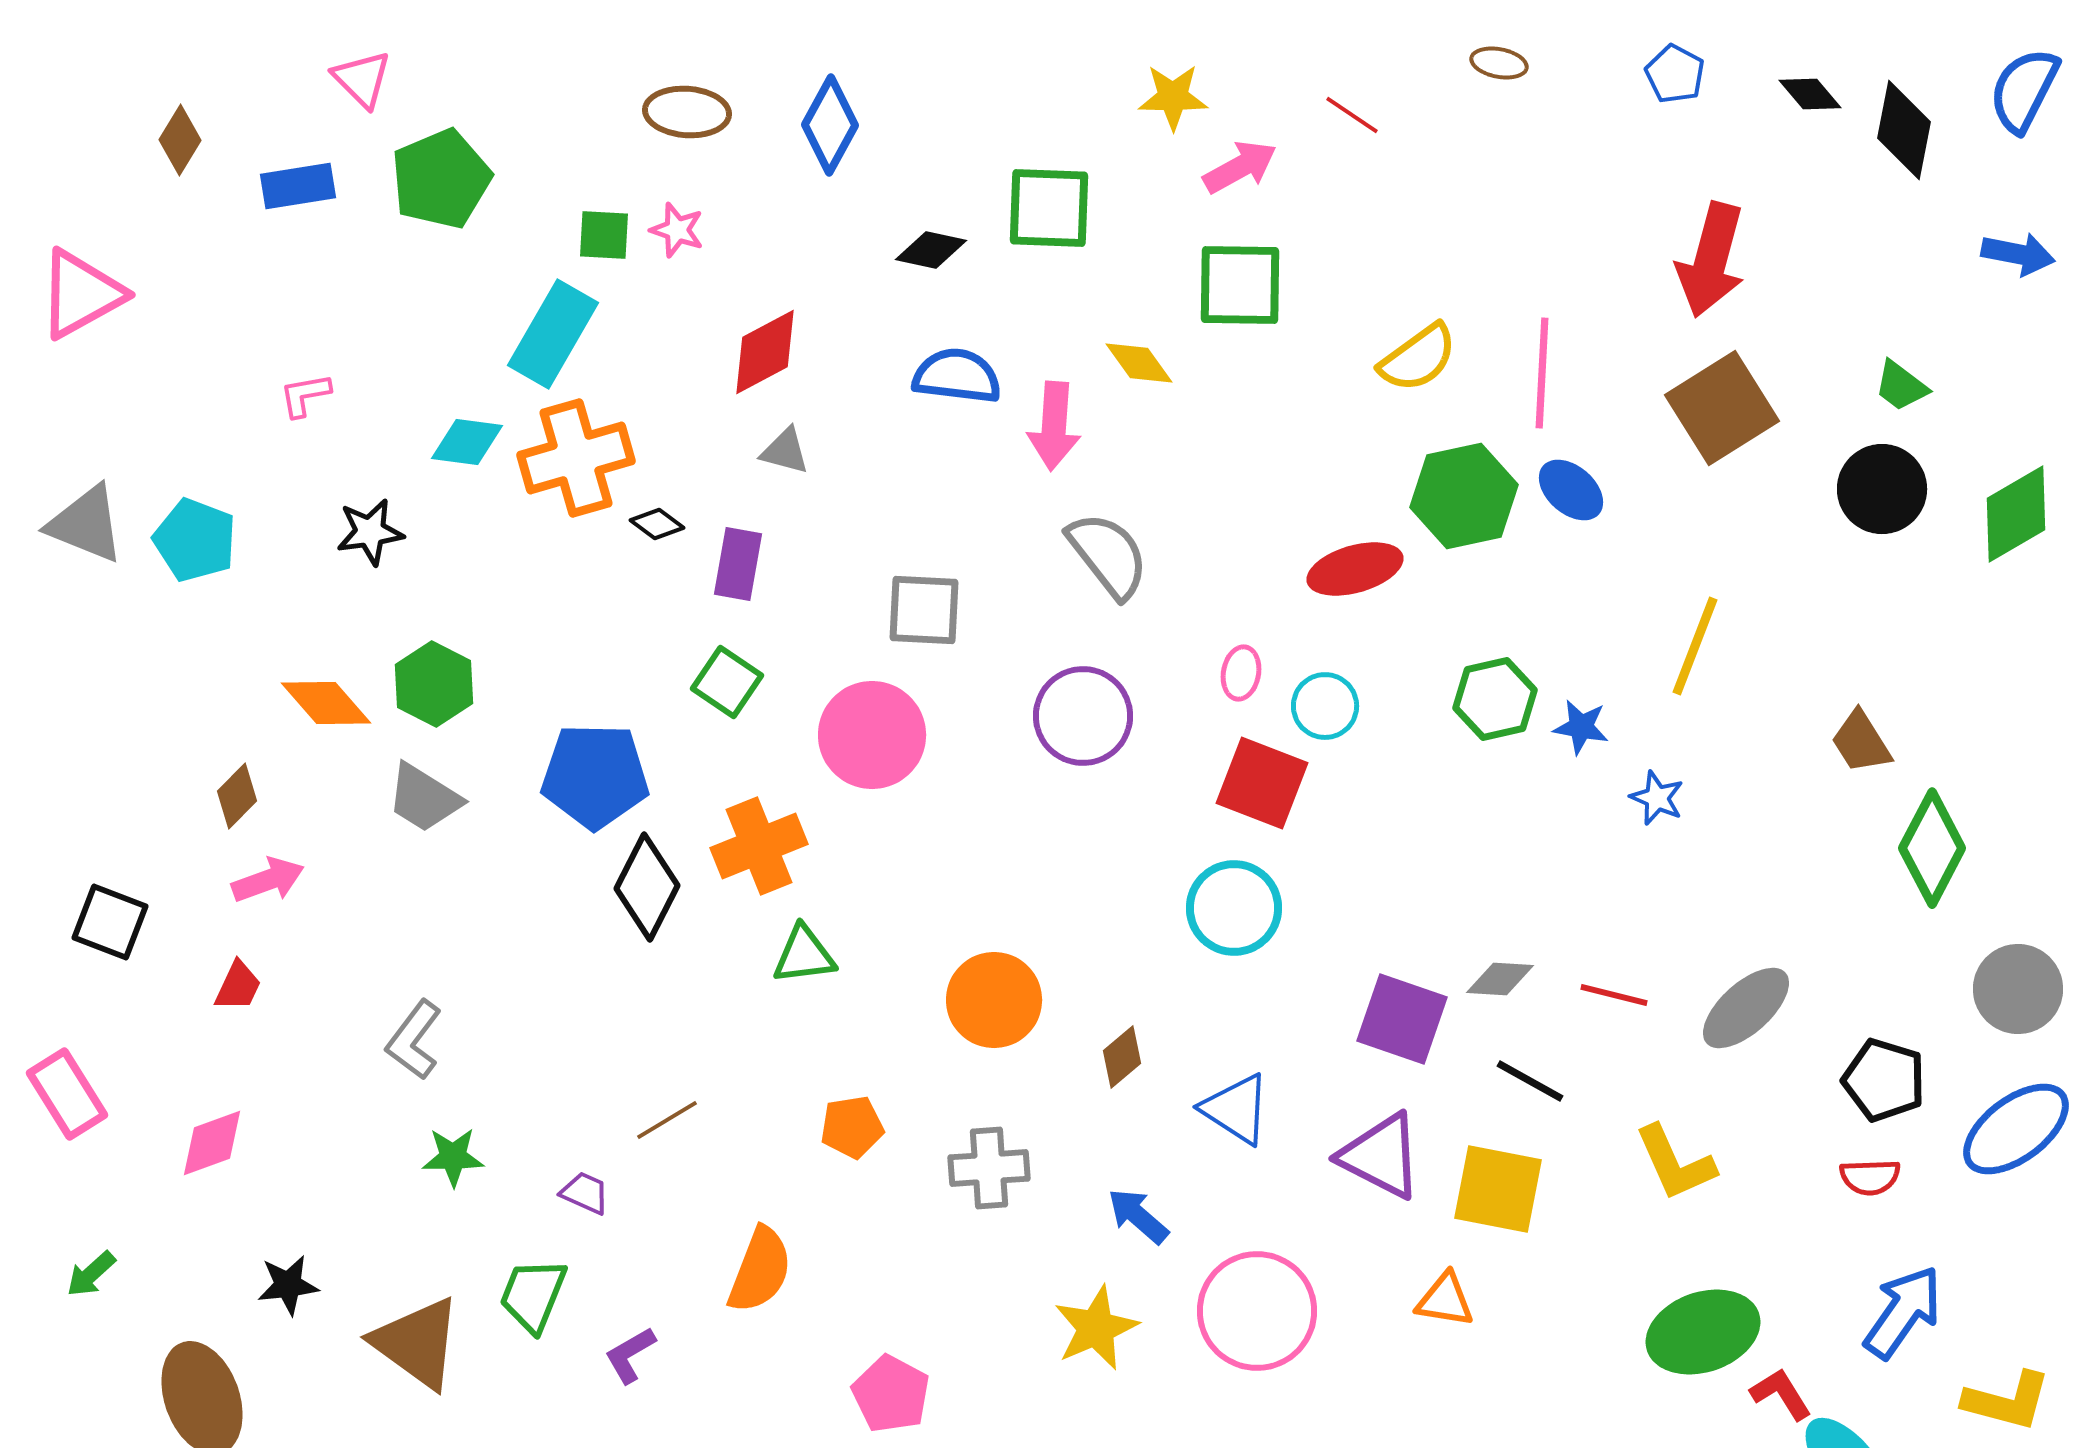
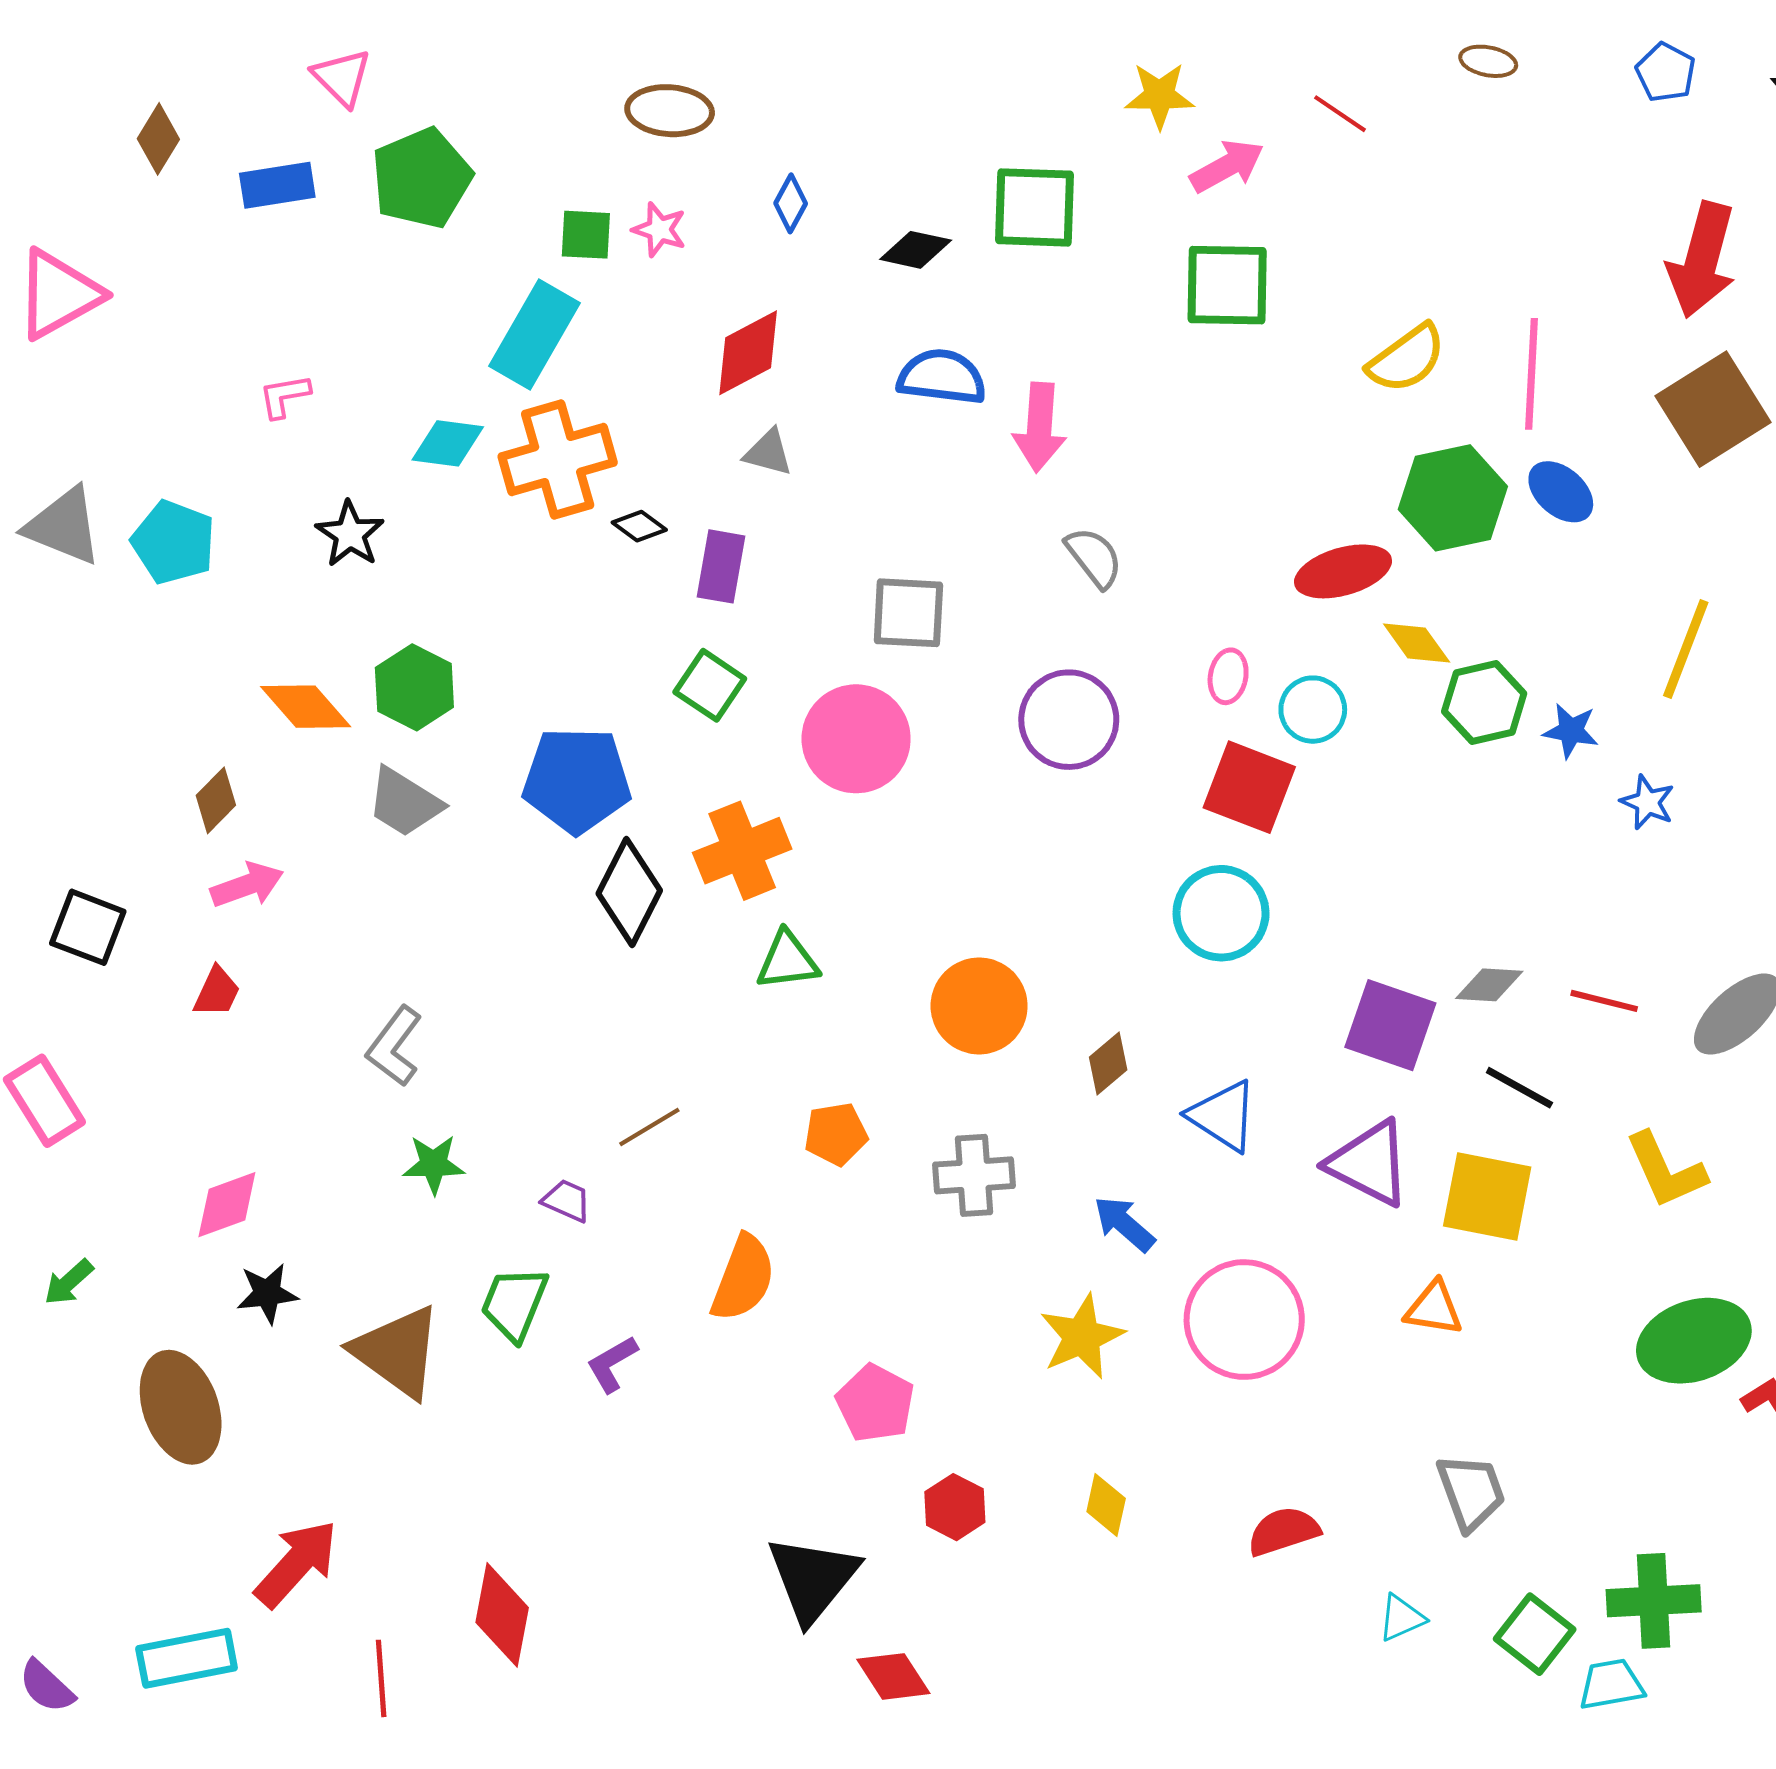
blue diamond: (830, 125) -> (791, 203), moved, size x0.6
yellow diamond: (1139, 363) -> (1417, 643), moved
black star: (370, 532) -> (350, 534), turned -30
gray semicircle: (1108, 555) -> (1094, 557), size x0.7
pink diamond: (212, 1143) -> (227, 1205), moved

